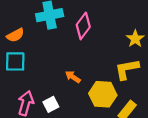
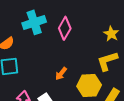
orange arrow: (73, 77) -> (61, 74), turned -80

